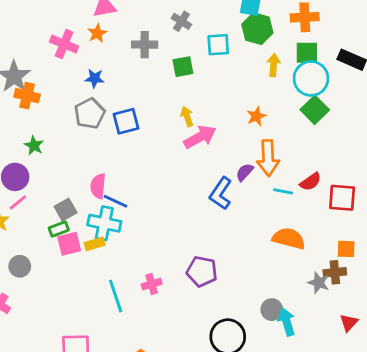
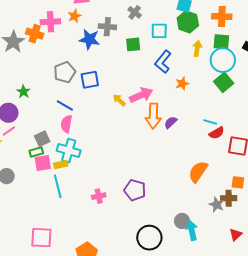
pink cross: (64, 44) -> (50, 22), turned -30
blue star: (95, 78) -> (89, 39), moved, size x1.5
orange cross: (27, 96) -> (35, 34), moved
yellow arrow: (187, 116) -> (119, 100), moved, turned -32
orange arrow: (268, 158) -> (153, 116), moved
cyan line: (283, 191) -> (210, 122), moved
blue L-shape: (221, 193) -> (163, 62), moved
blue line: (116, 201) -> (65, 106), moved
orange semicircle: (289, 238) -> (198, 172), turned -75
cyan line: (116, 296) -> (58, 186), moved

